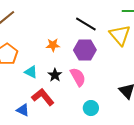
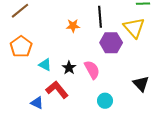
black line: (86, 24) -> (100, 17), turned 55
orange star: (53, 45) -> (73, 26), moved
purple hexagon: (85, 50) -> (111, 43), moved

